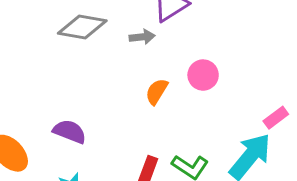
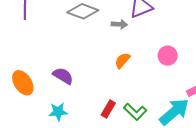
pink circle: (203, 75) -> (168, 56), moved

